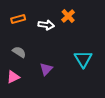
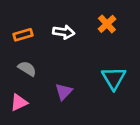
orange cross: (68, 16) -> (107, 24), moved
orange rectangle: (18, 19) -> (23, 35), moved

